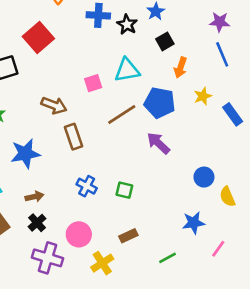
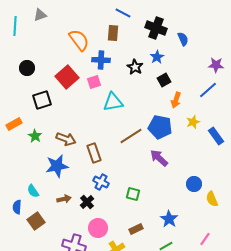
blue cross: (98, 15) -> (101, 60), moved
purple star: (220, 22) -> (216, 65), moved
blue line: (222, 54) -> (208, 90), turned 72
cyan triangle: (127, 70) -> (113, 102), moved
pink square: (93, 83) -> (94, 82), moved
brown arrow: (54, 105) -> (66, 139), moved
blue cross: (87, 186) -> (101, 182), moved
black cross: (37, 223) -> (87, 202), moved
blue star: (194, 223) -> (169, 219), moved, turned -30

